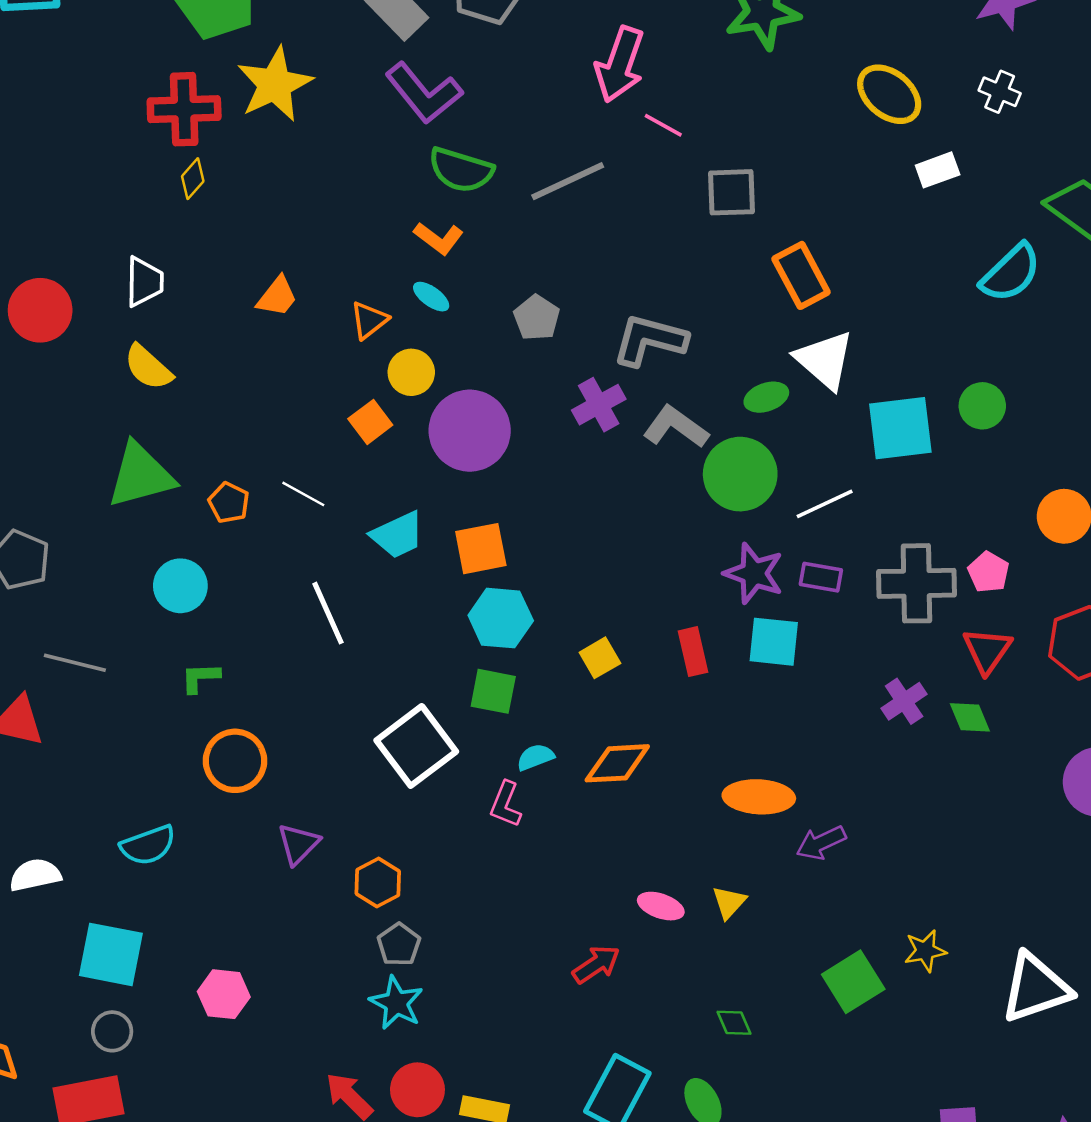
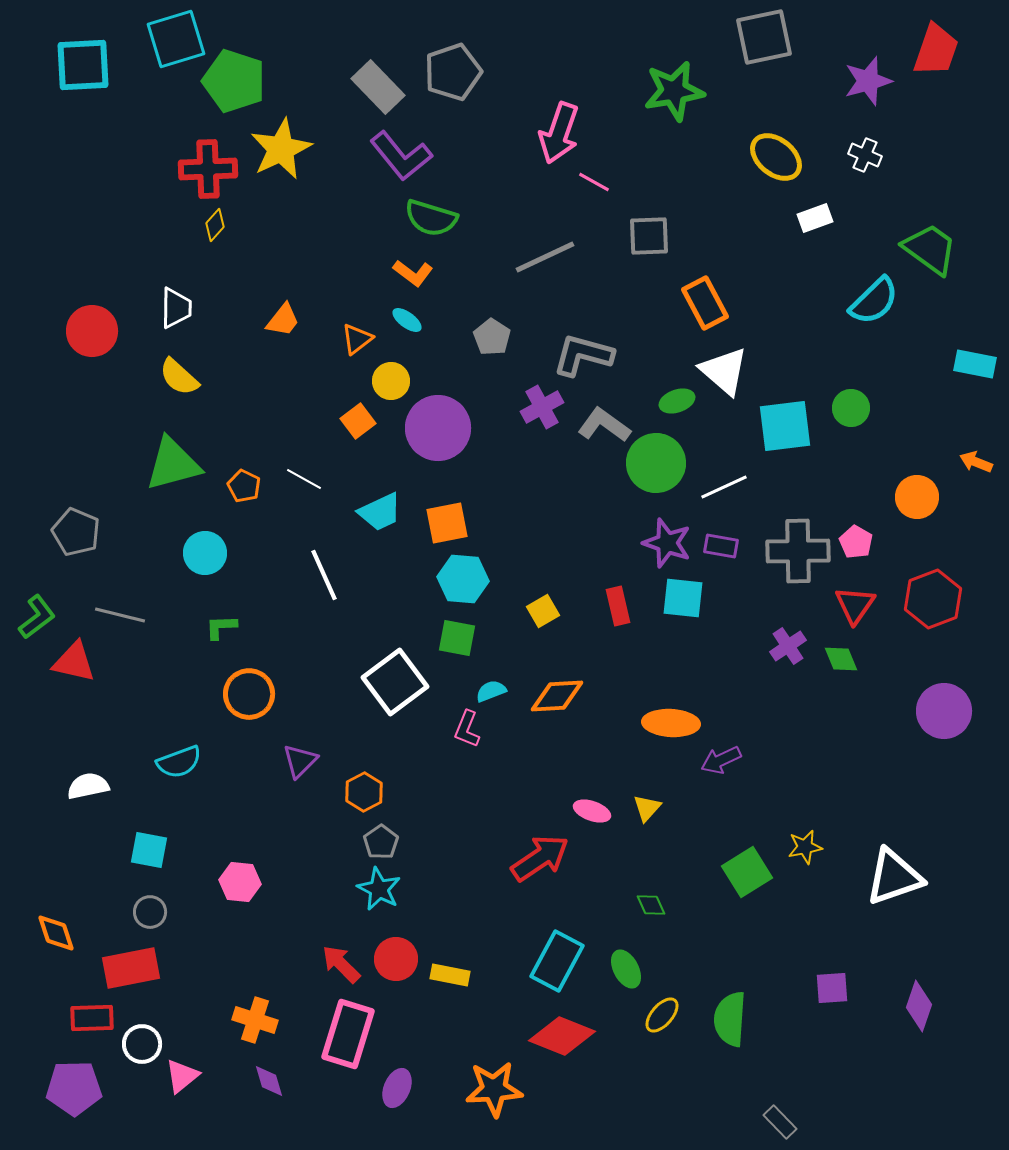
gray line: (568, 181) -> (545, 257), moved
cyan square: (111, 954) -> (149, 850), size x0.7
red arrow: (596, 964) -> (540, 858), size x1.5

